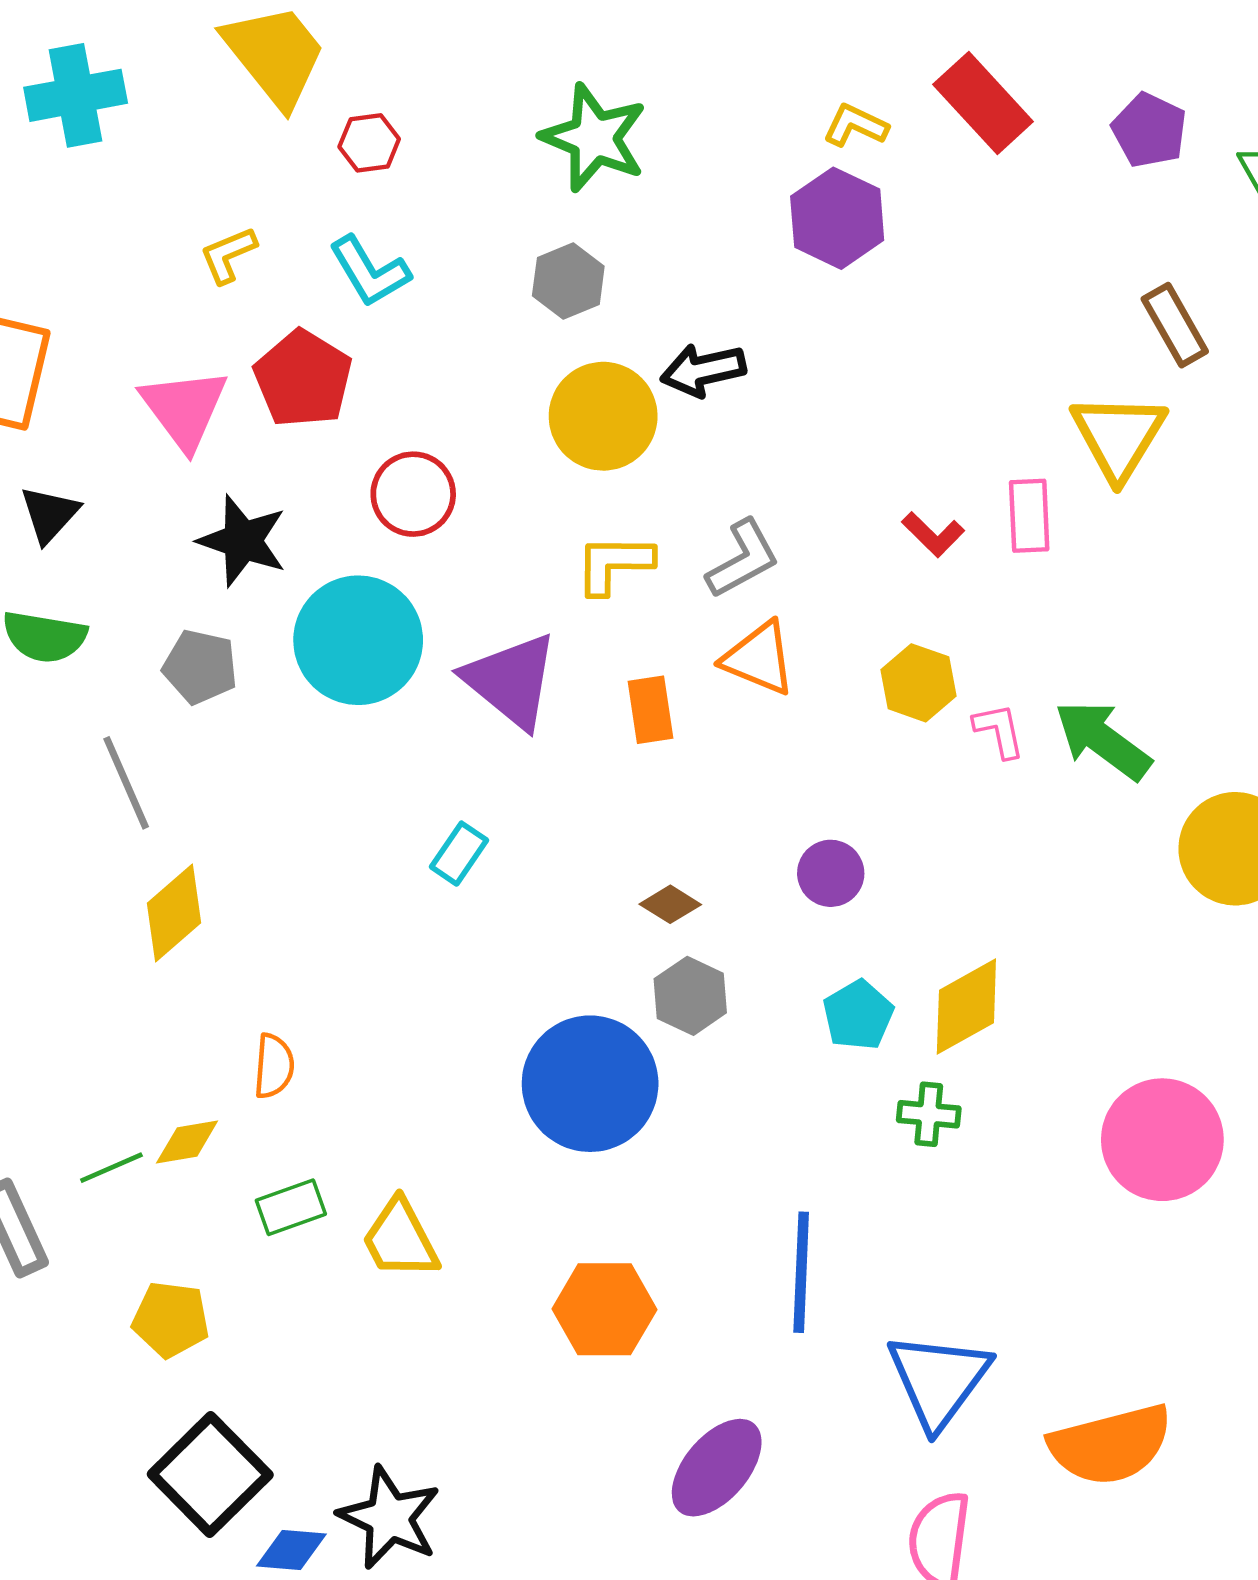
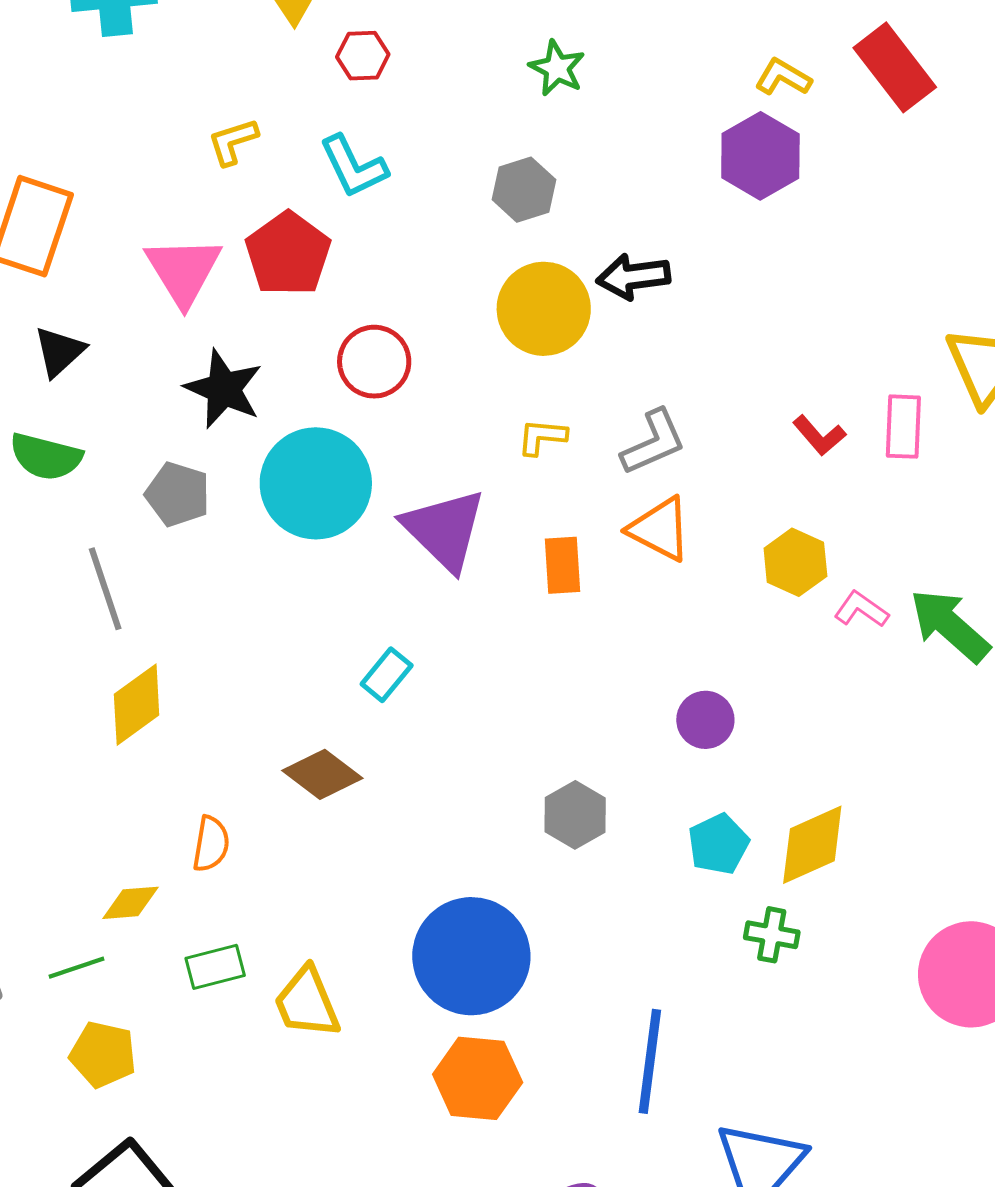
green star: (594, 138) -> (557, 68), size x0.6
yellow L-shape: (614, 564) -> (542, 437), size x0.7
pink L-shape: (999, 730) -> (861, 609), turned -48
brown diamond: (670, 904) -> (322, 774), moved, size x1.5
blue circle: (590, 1084) -> (471, 956), moved
green line: (111, 1168) -> (76, 968), moved

